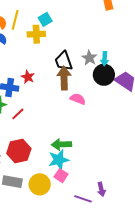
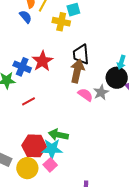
gray star: (89, 58) -> (101, 92), moved
red star: (28, 77) -> (42, 61), size x1.5
red line: (18, 114) -> (28, 101), moved
red hexagon: (19, 151) -> (34, 146), moved

